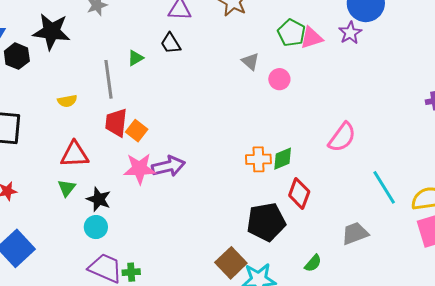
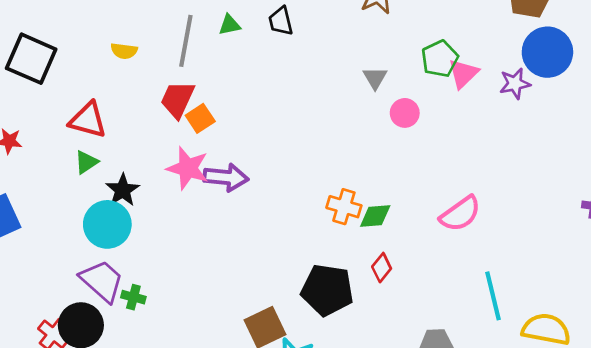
pink triangle: (311, 38) -> (463, 74), turned -45
red triangle: (75, 154) -> (88, 120), moved
red diamond: (299, 194) -> (382, 268), size x0.7
cyan circle: (96, 227) -> (107, 224), size x1.5

